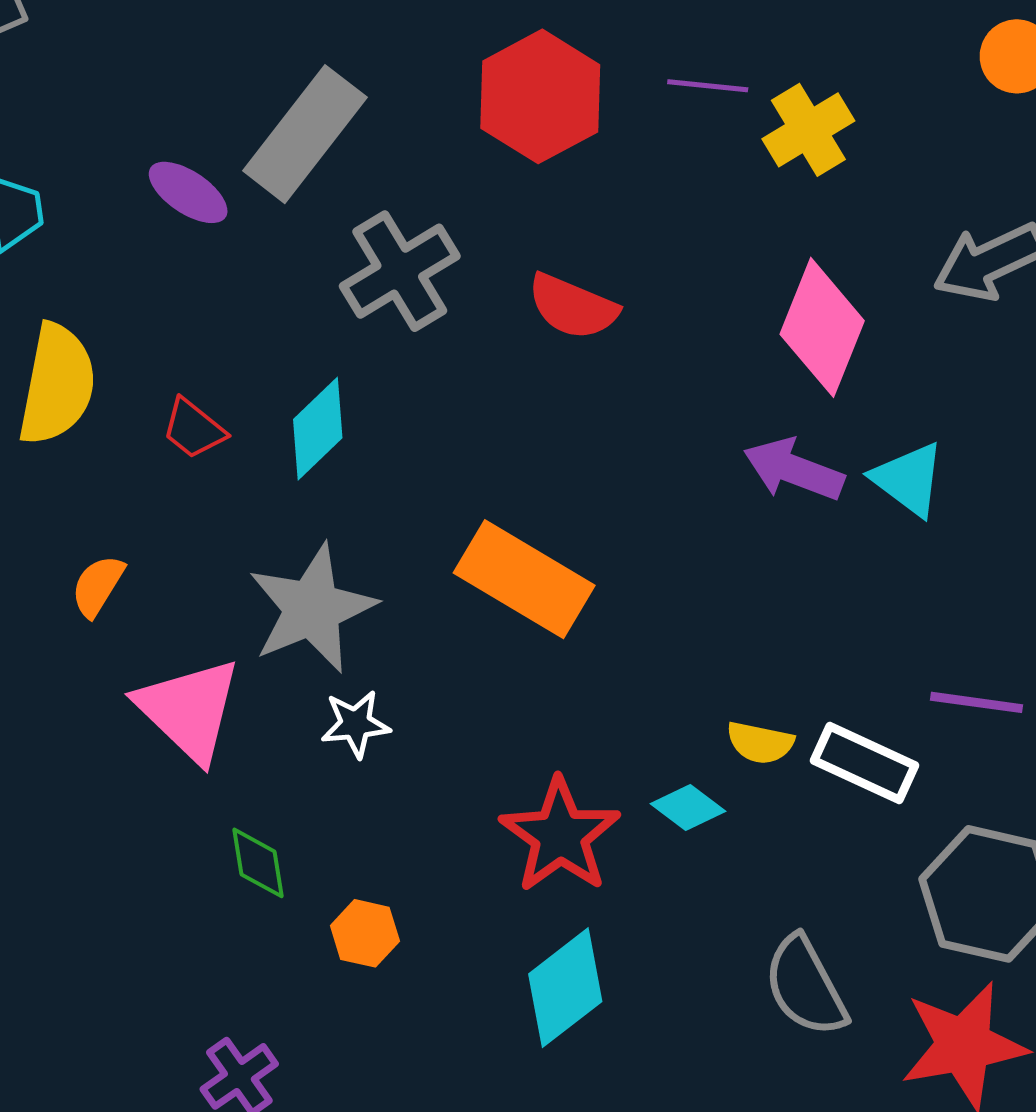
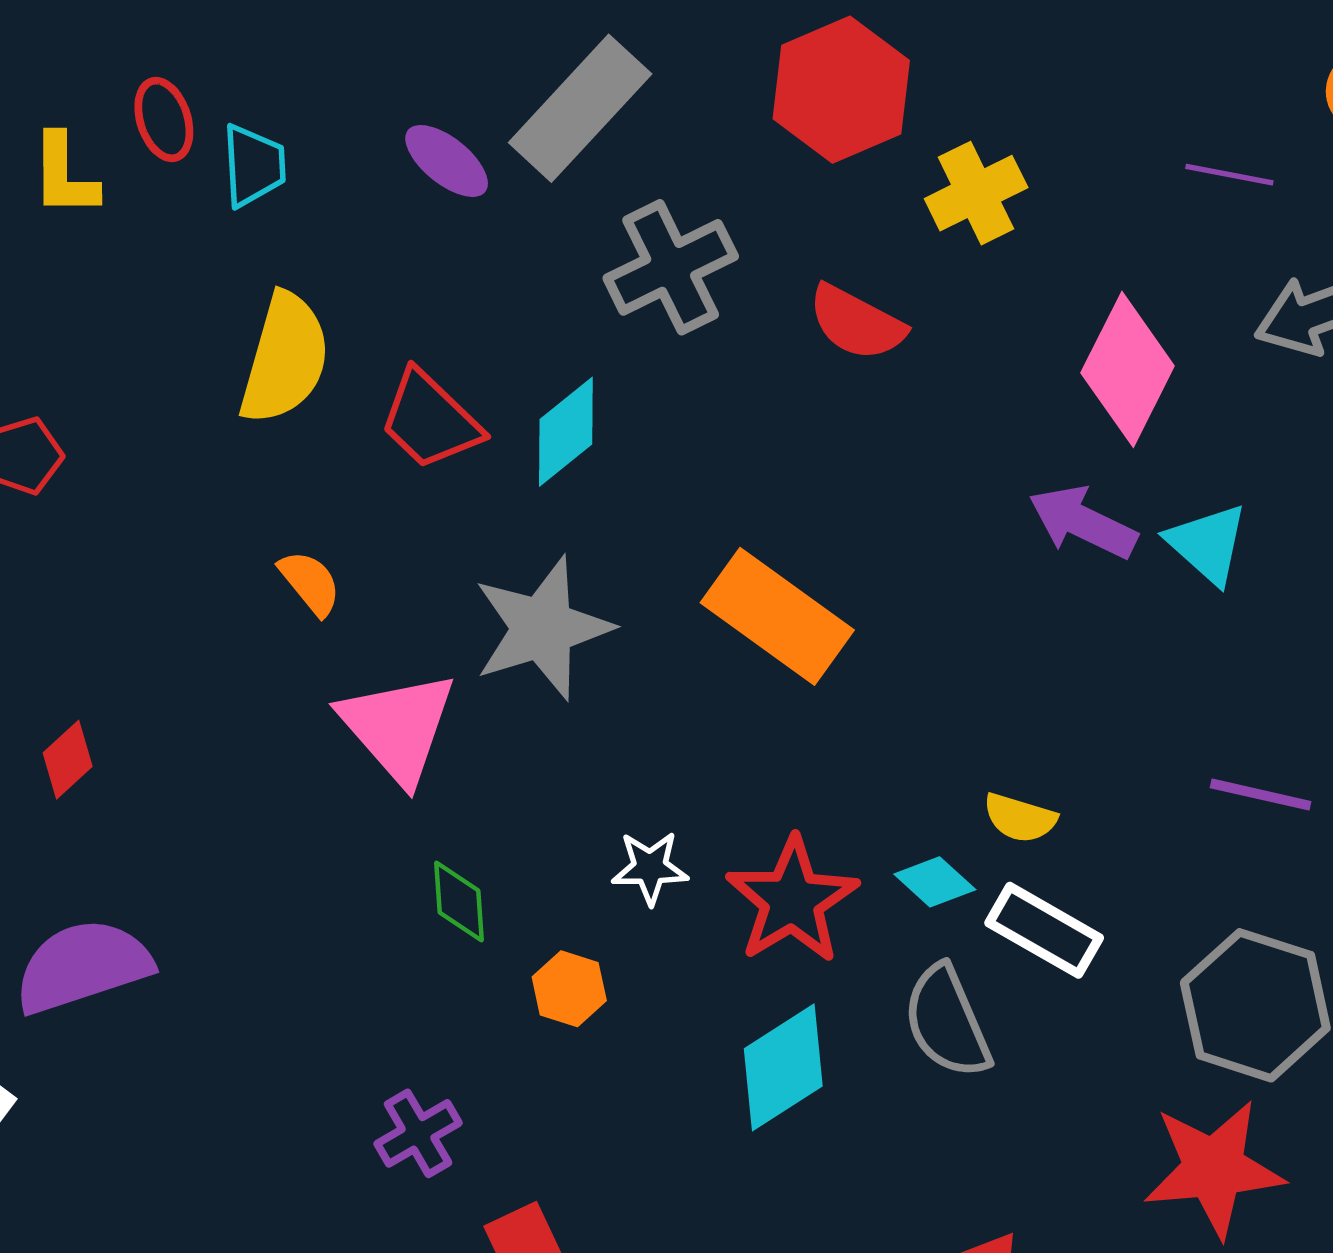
purple line: (708, 86) -> (1229, 175), moved
yellow cross: (808, 130) -> (976, 193), moved
red trapezoid: (194, 429) -> (430, 420), size x1.5
orange semicircle: (98, 586) -> (310, 583), turned 104
white star: (355, 724) -> (650, 868), moved
white rectangle: (865, 763) -> (1044, 930), moved
gray semicircle: (805, 986) -> (947, 1022), moved

